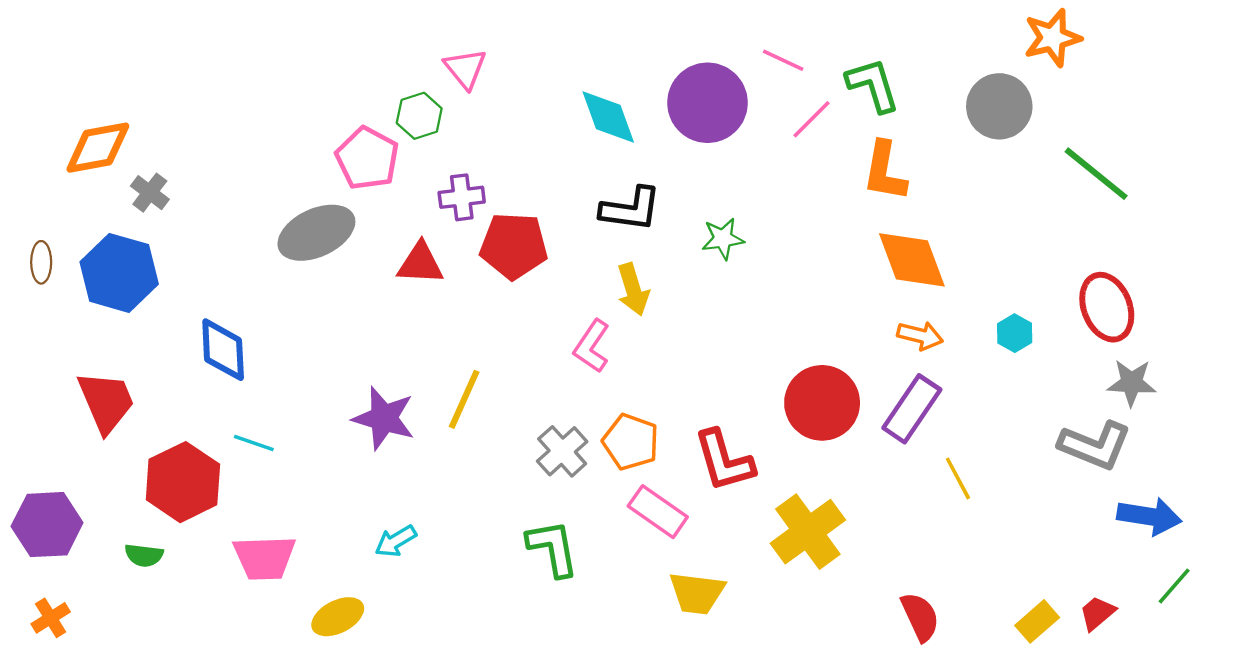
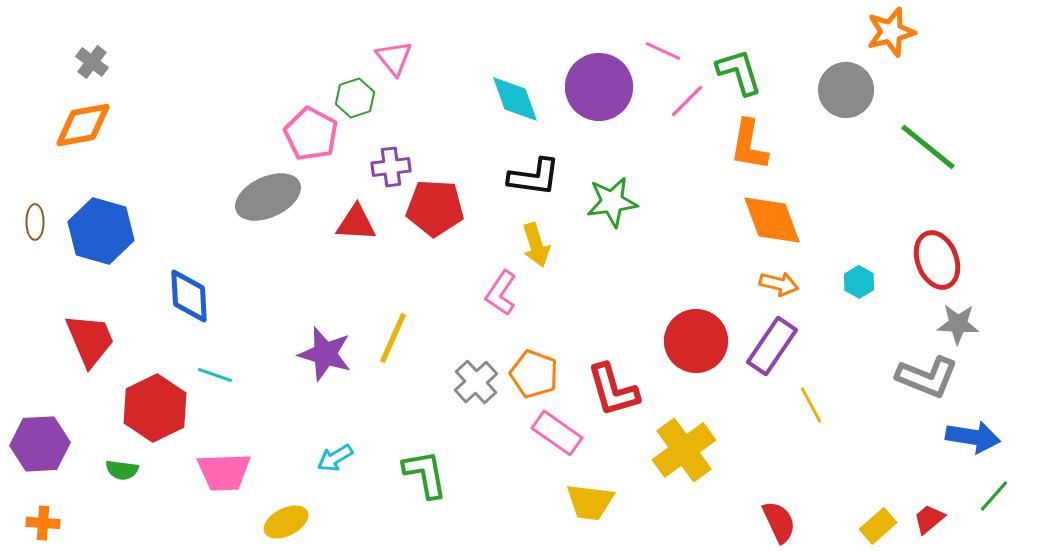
gray cross: (150, 193) -> (92, 62), moved
green star: (723, 239) -> (612, 202), size x1.4
green L-shape: (553, 548) -> (425, 474), moved
orange cross: (51, 618) -> (43, 523), turned 36

